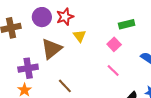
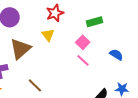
red star: (65, 17) -> (55, 13), moved
pink line: (113, 70) -> (83, 60), moved

